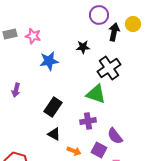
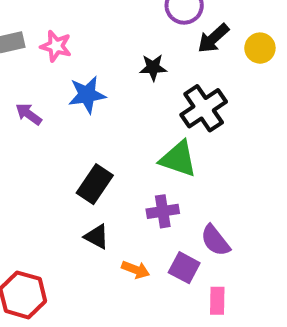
yellow circle: (133, 24) -> (260, 48), moved
black arrow: (114, 32) -> (213, 38), turned -144
purple arrow: (16, 90) -> (29, 114), moved, turned 112

